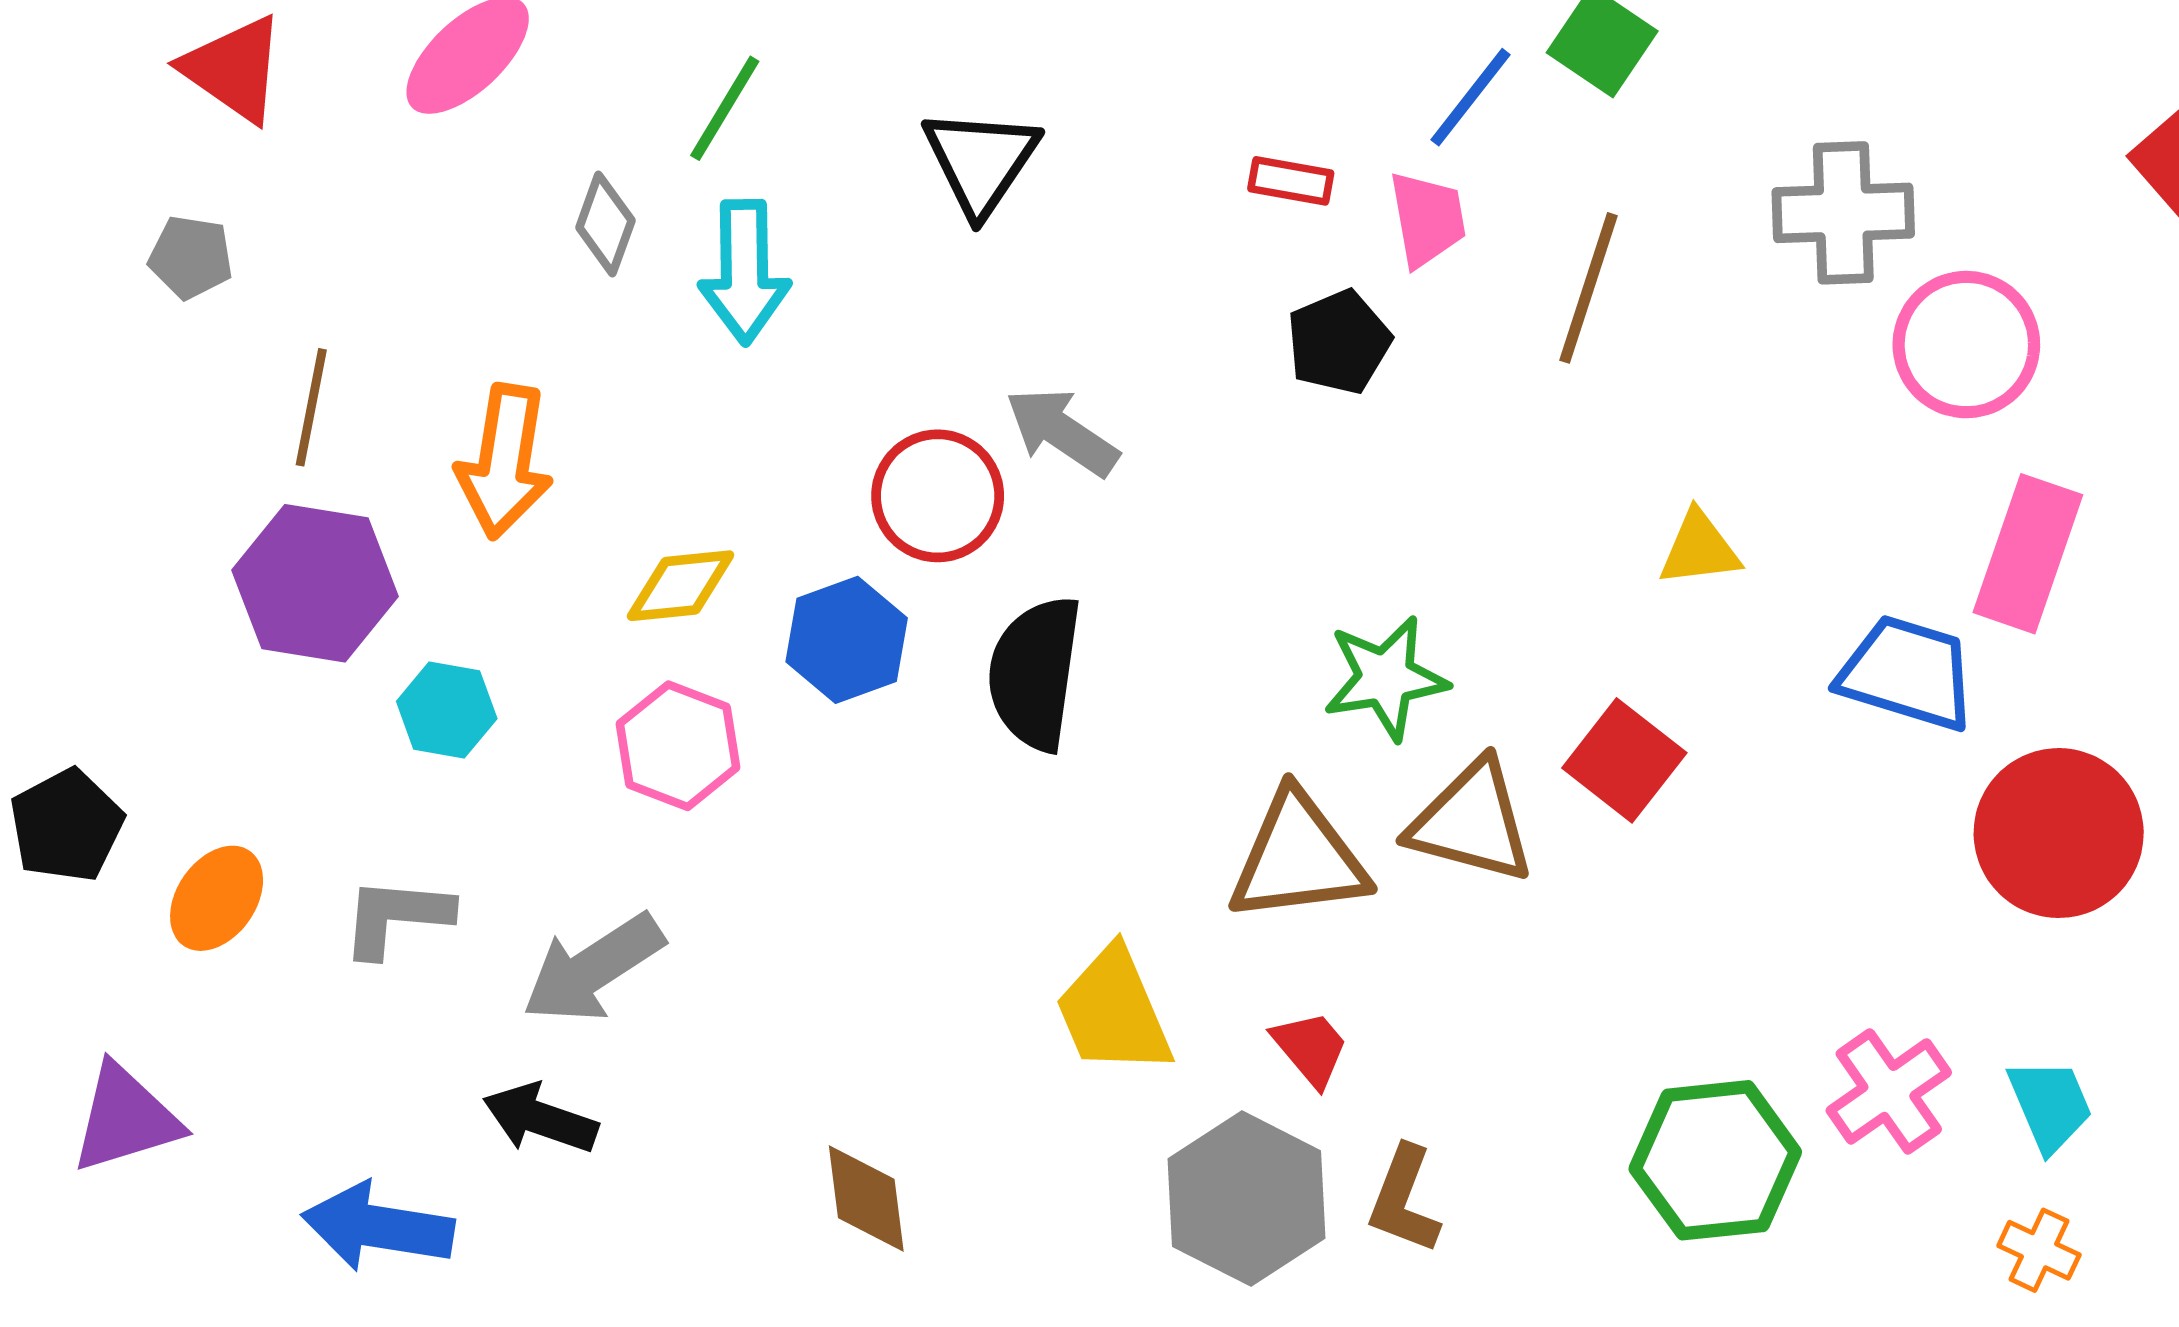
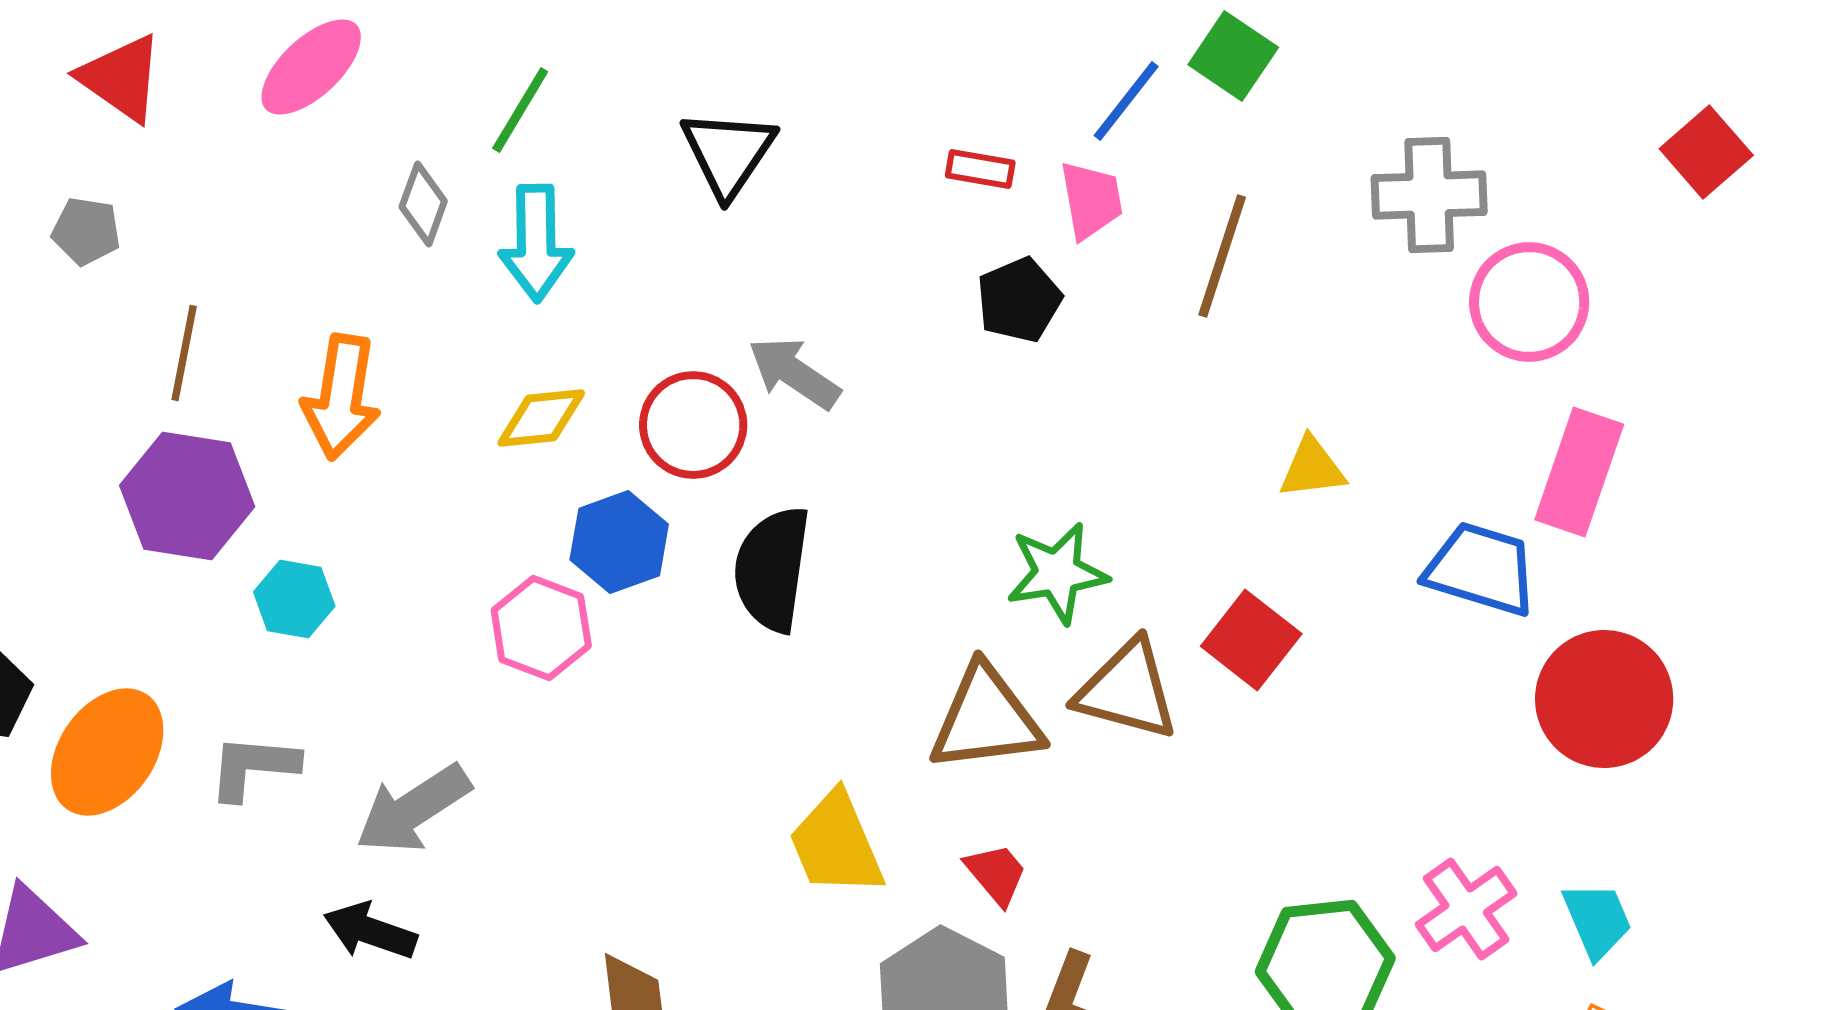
yellow diamond: (680, 586) -> (541, 418), moved
pink hexagon: (678, 746) -> (541, 628), moved
orange ellipse: (217, 898) -> (107, 752), size x1.5

